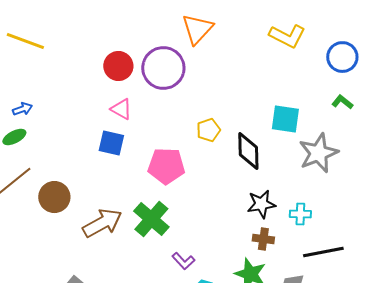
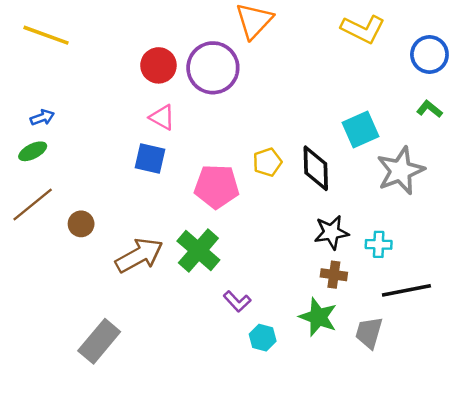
cyan square: (285, 119) -> (361, 130), turned -32
yellow pentagon: (208, 130) -> (267, 162), moved
brown circle: (54, 197) -> (81, 224), size x0.7

